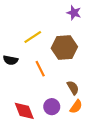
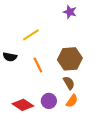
brown hexagon: (64, 48) -> (70, 59), moved
red diamond: (24, 111) -> (23, 105), turned -35

